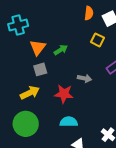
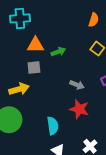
orange triangle: (38, 48) -> (35, 45), turned 42
red star: (64, 94) -> (79, 109), moved
cyan semicircle: (69, 122) -> (53, 126), turned 72

